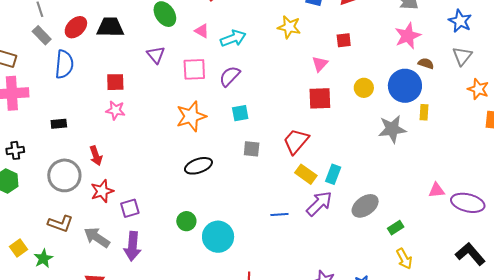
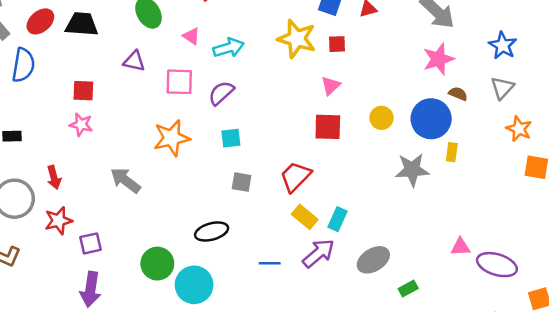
yellow star: (289, 27) -> (297, 39), size x1.4
red square: (344, 40) -> (337, 44), moved
purple triangle: (156, 55) -> (134, 61), turned -42
black ellipse: (198, 166) -> (212, 231), moved
green circle: (186, 221) -> (157, 264), size x1.4
gray arrow: (97, 237) -> (125, 180), moved

